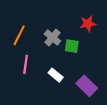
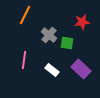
orange line: (19, 35) -> (25, 15), moved
purple rectangle: (87, 86) -> (81, 69), moved

